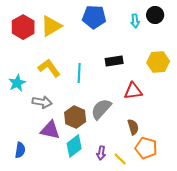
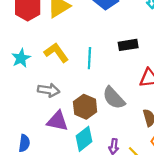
cyan star: (17, 83) -> (21, 58), moved
gray semicircle: (101, 109) -> (114, 98), turned -85

